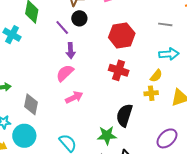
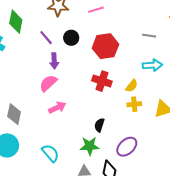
black circle: (79, 18) -> (71, 38), moved
yellow semicircle: (156, 76) -> (132, 86), moved
black semicircle: (124, 115) -> (99, 125), moved, size x0.6
purple ellipse: (167, 138) -> (127, 147), moved

